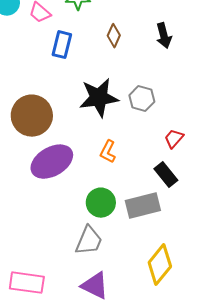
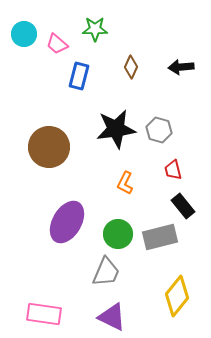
black arrow: (164, 36) -> (181, 67), turned 100
red trapezoid: (174, 139) -> (173, 170), moved, turned -55
purple ellipse: (52, 162) -> (67, 222), moved, turned -30

